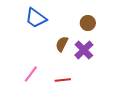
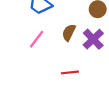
pink line: (31, 74) -> (37, 39), moved

